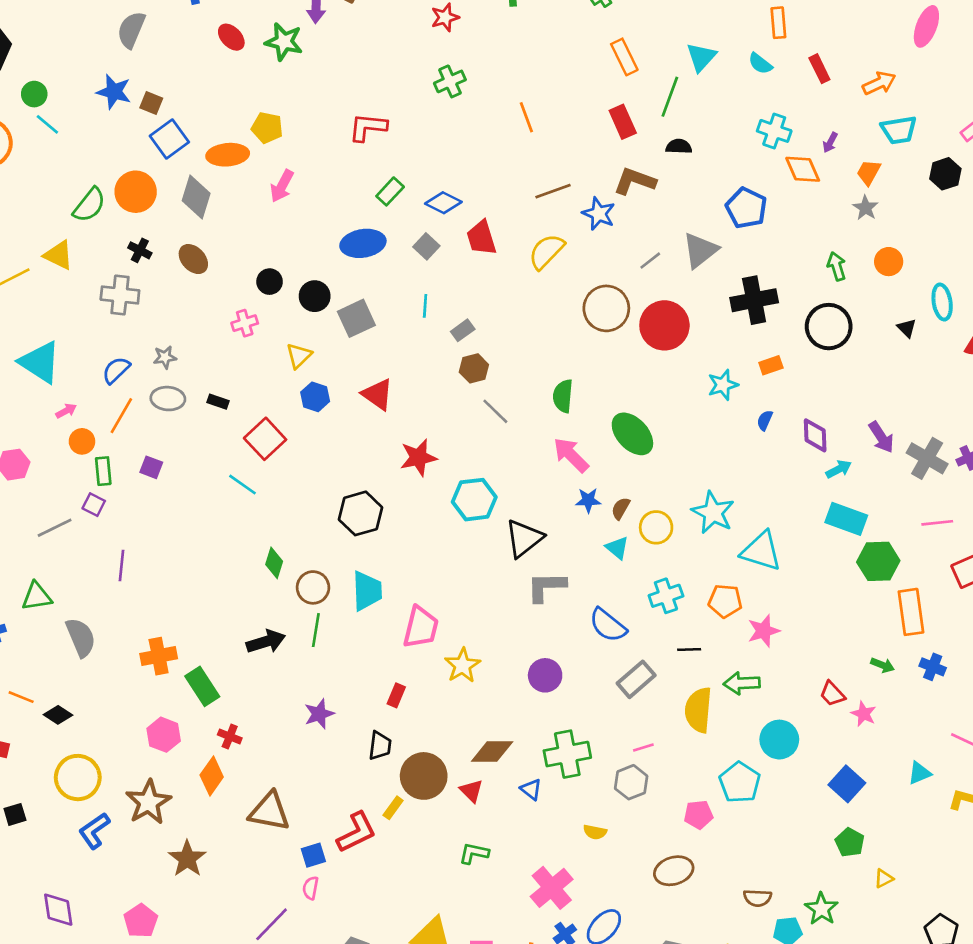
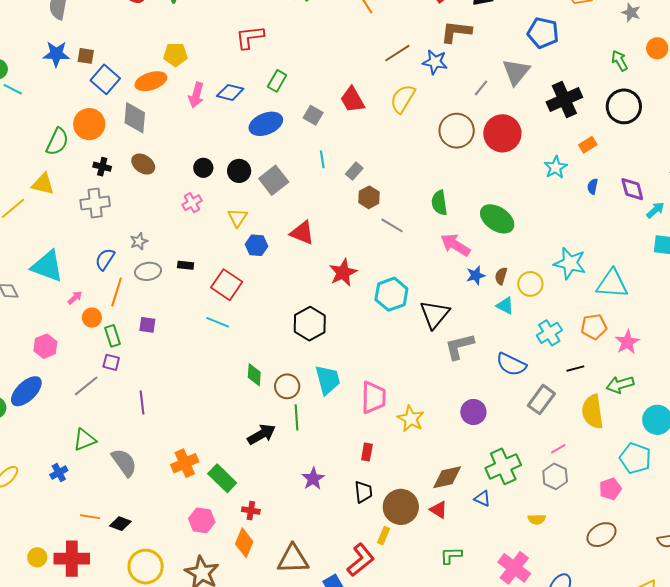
blue diamond: (443, 203) -> (230, 92), moved

